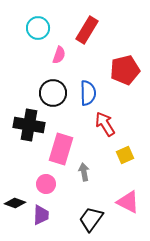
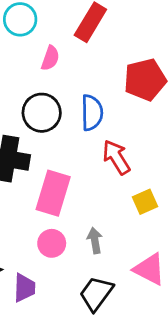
gray arrow: (84, 172) -> (95, 240), moved
pink circle: (46, 184) -> (52, 243), moved

